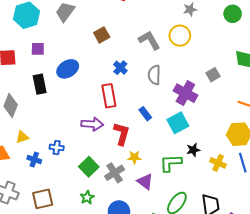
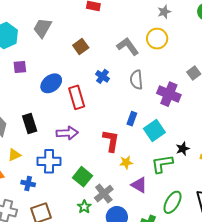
black rectangle: (40, 84) -> (30, 123), moved
red rectangle: (109, 96) -> (77, 97), moved
blue rectangle: (145, 114) -> (132, 119), turned 64
cyan square: (178, 123) -> (154, 131), moved
purple arrow: (92, 124) -> (67, 133), moved
blue cross: (57, 147) -> (49, 161), size x1.6
blue cross: (34, 159) -> (28, 183), moved
gray cross: (115, 173) -> (104, 194), moved

